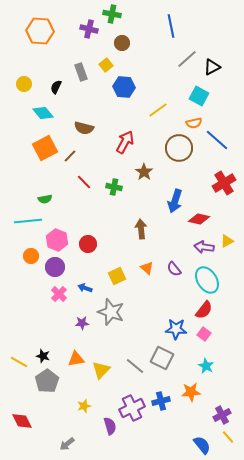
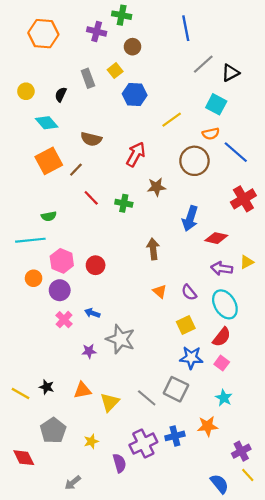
brown star: (144, 172) -> (156, 187), turned 30
yellow square: (117, 276) -> (186, 325), moved
gray pentagon: (47, 381) -> (53, 430), moved

